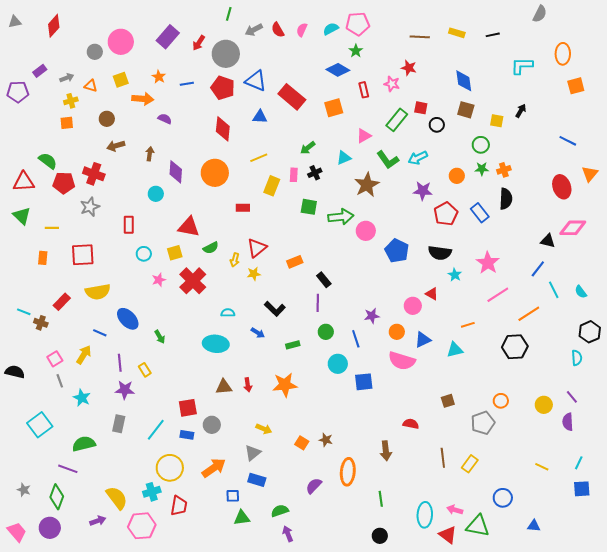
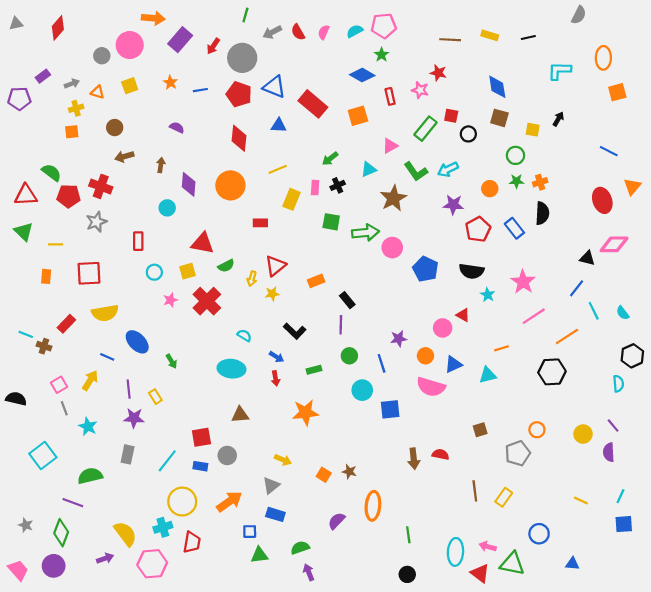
orange arrow: (143, 99) -> (153, 18), moved
cyan semicircle: (228, 313) -> (244, 335), turned 32
red arrow: (248, 385) -> (275, 378), moved
brown arrow: (386, 451) -> (414, 459), moved

